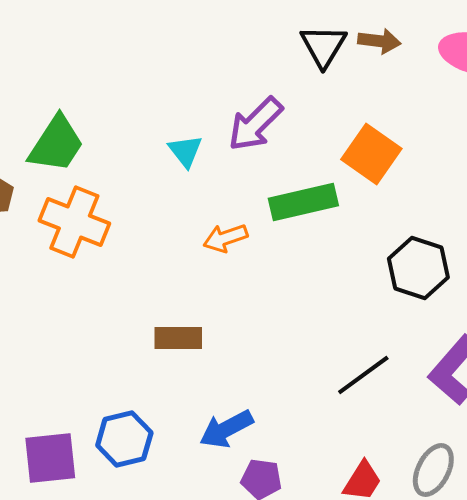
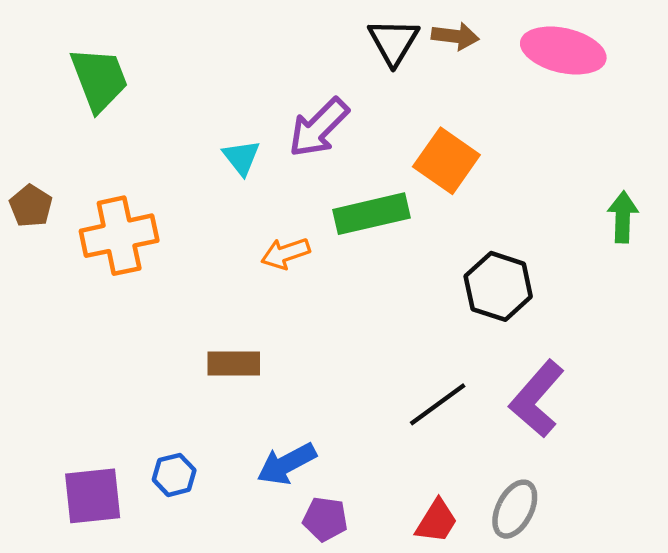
green trapezoid: (56, 144) -> (99, 79), moved, turned -54
orange cross: (74, 222) -> (119, 236), turned -34
blue hexagon: (124, 439) -> (174, 475), size x0.7

